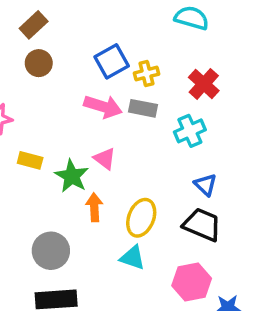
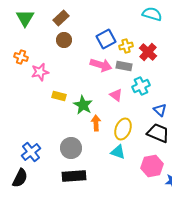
red cross: (204, 84) -> (148, 52), moved
cyan cross: (190, 131) -> (141, 86), moved
pink triangle: (105, 159) -> (116, 95), moved

